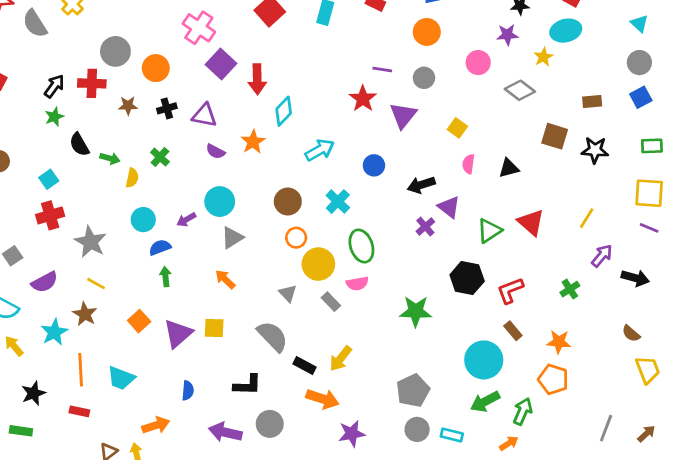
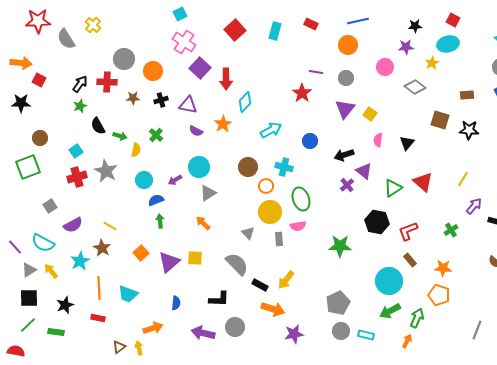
purple triangle: (403, 115) -> (345, 109), moved
black triangle: (509, 168) -> (407, 143), turned -35
cyan cross: (338, 202) -> (284, 167), turned -30
orange circle: (296, 238) -> (266, 186), moved
gray star: (90, 242) -> (106, 171), moved
gray rectangle: (331, 302) -> (279, 239), turned 40
orange arrow: (509, 443) -> (407, 341), turned -32

